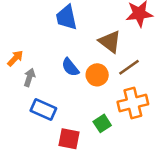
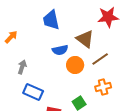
orange arrow: (15, 58) -> (11, 37), moved
blue semicircle: (70, 67) -> (60, 50), moved, turned -63
orange cross: (133, 103) -> (103, 87), size x0.7

